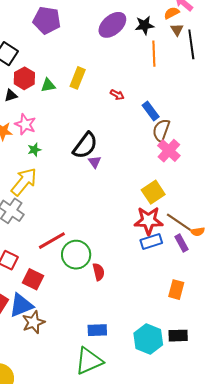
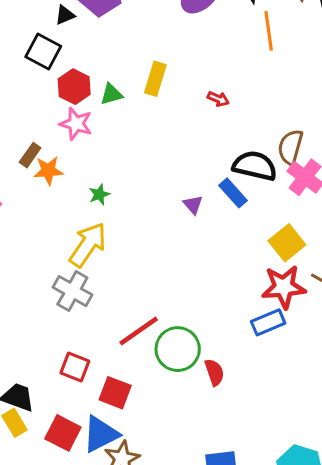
black triangle: (11, 95) -> (65, 15), moved
blue rectangle: (151, 111) -> (233, 193), moved
pink star: (25, 124) -> (76, 124), moved
black semicircle: (85, 146) -> (255, 166), moved, turned -108
blue rectangle: (151, 241) -> (268, 322), moved

